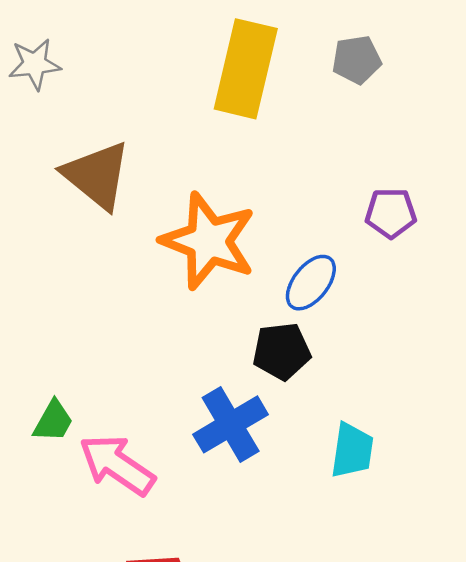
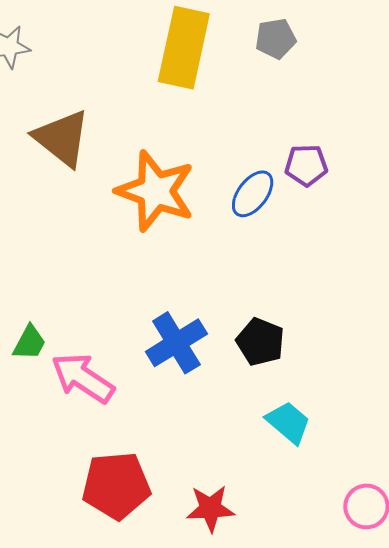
blue ellipse: (311, 283) -> (253, 194), moved
black pentagon: (282, 351) -> (260, 342), moved, turned 30
cyan trapezoid: (352, 450) -> (288, 422), moved, turned -57

